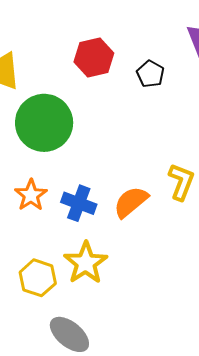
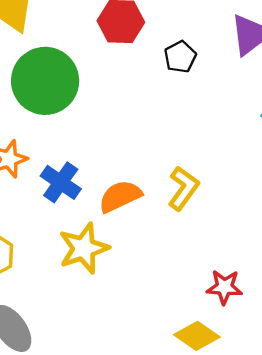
yellow star: (86, 263) -> (84, 248), moved

